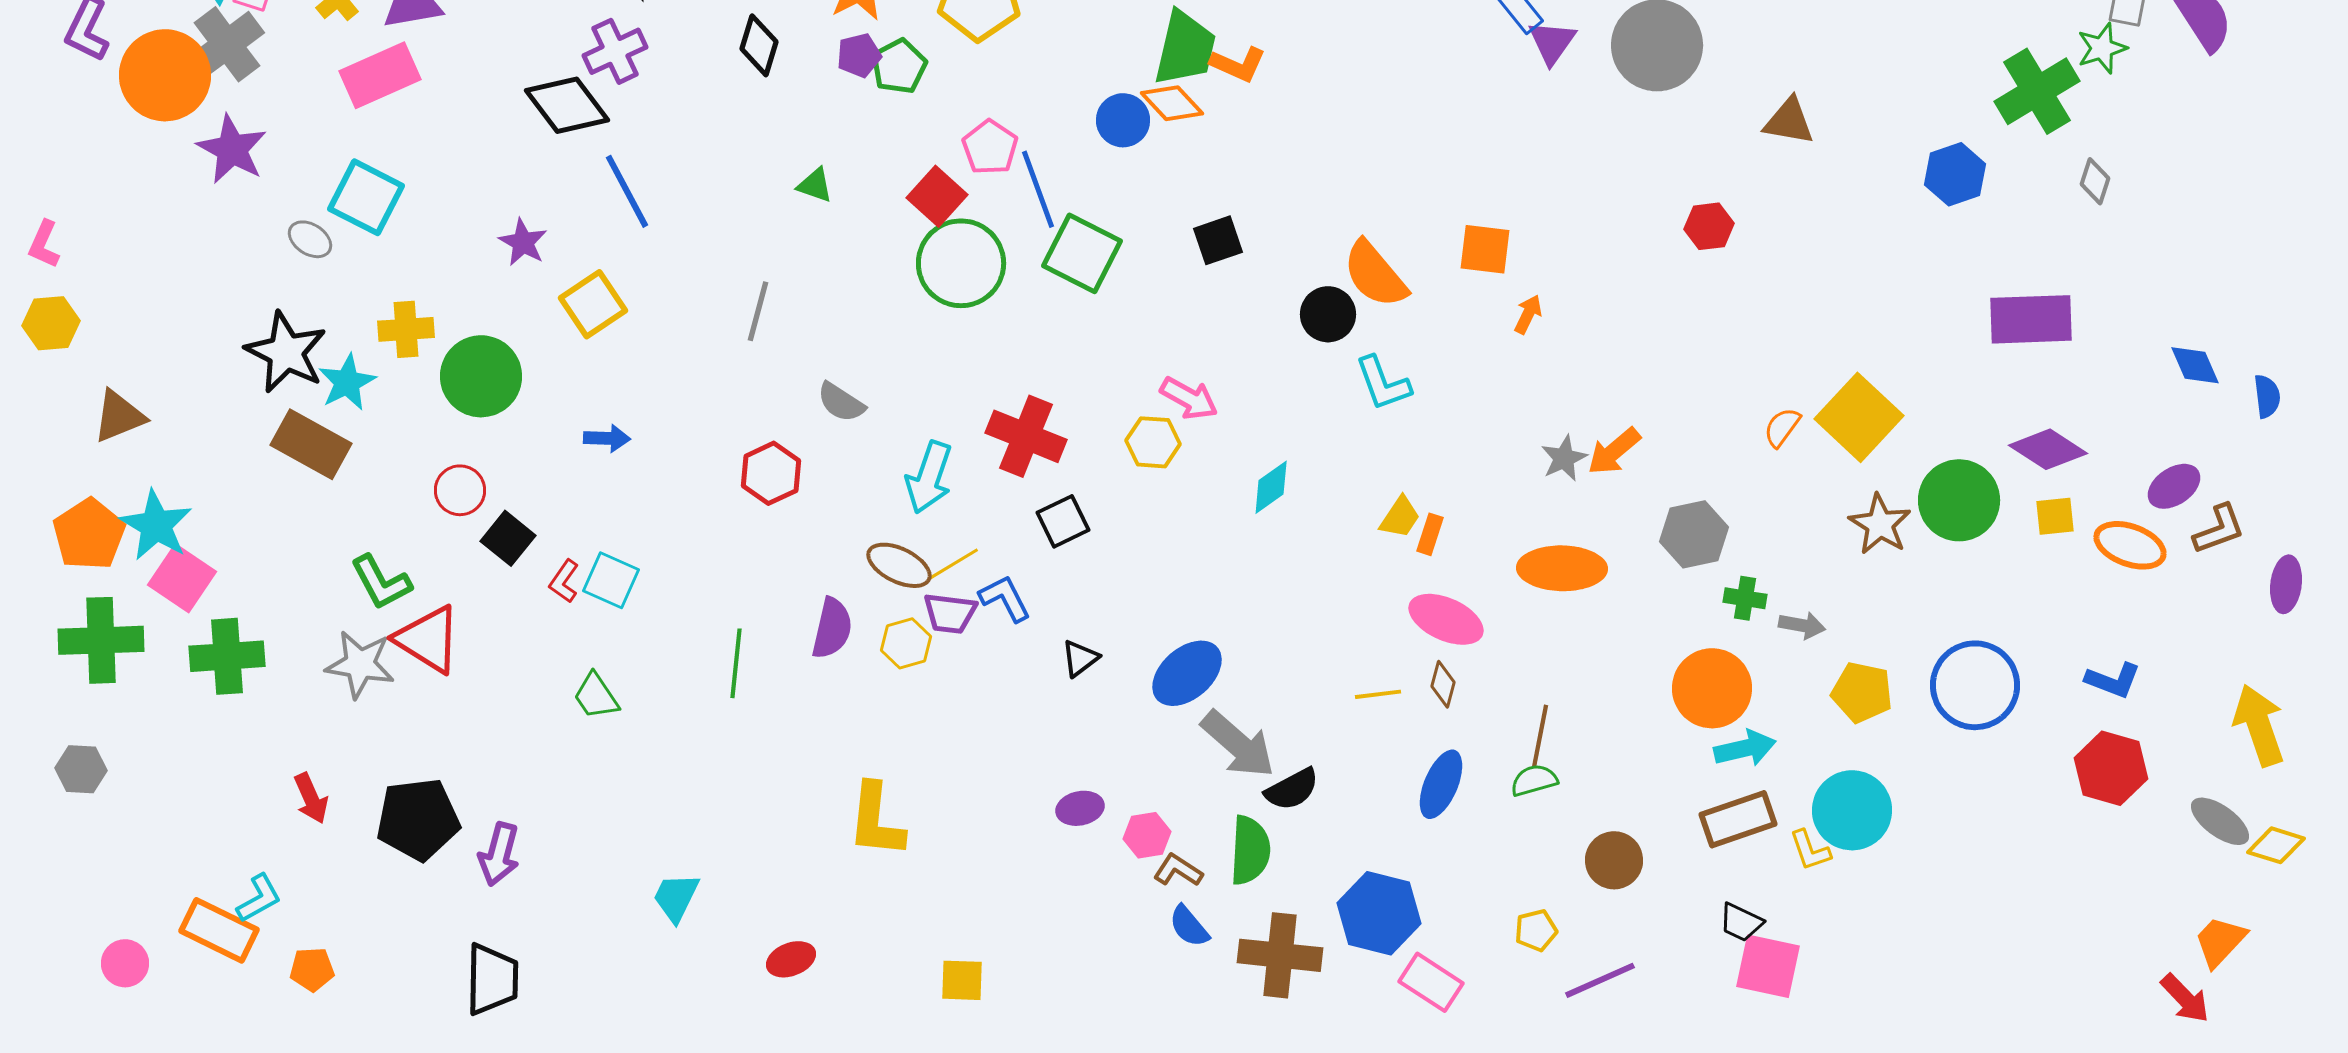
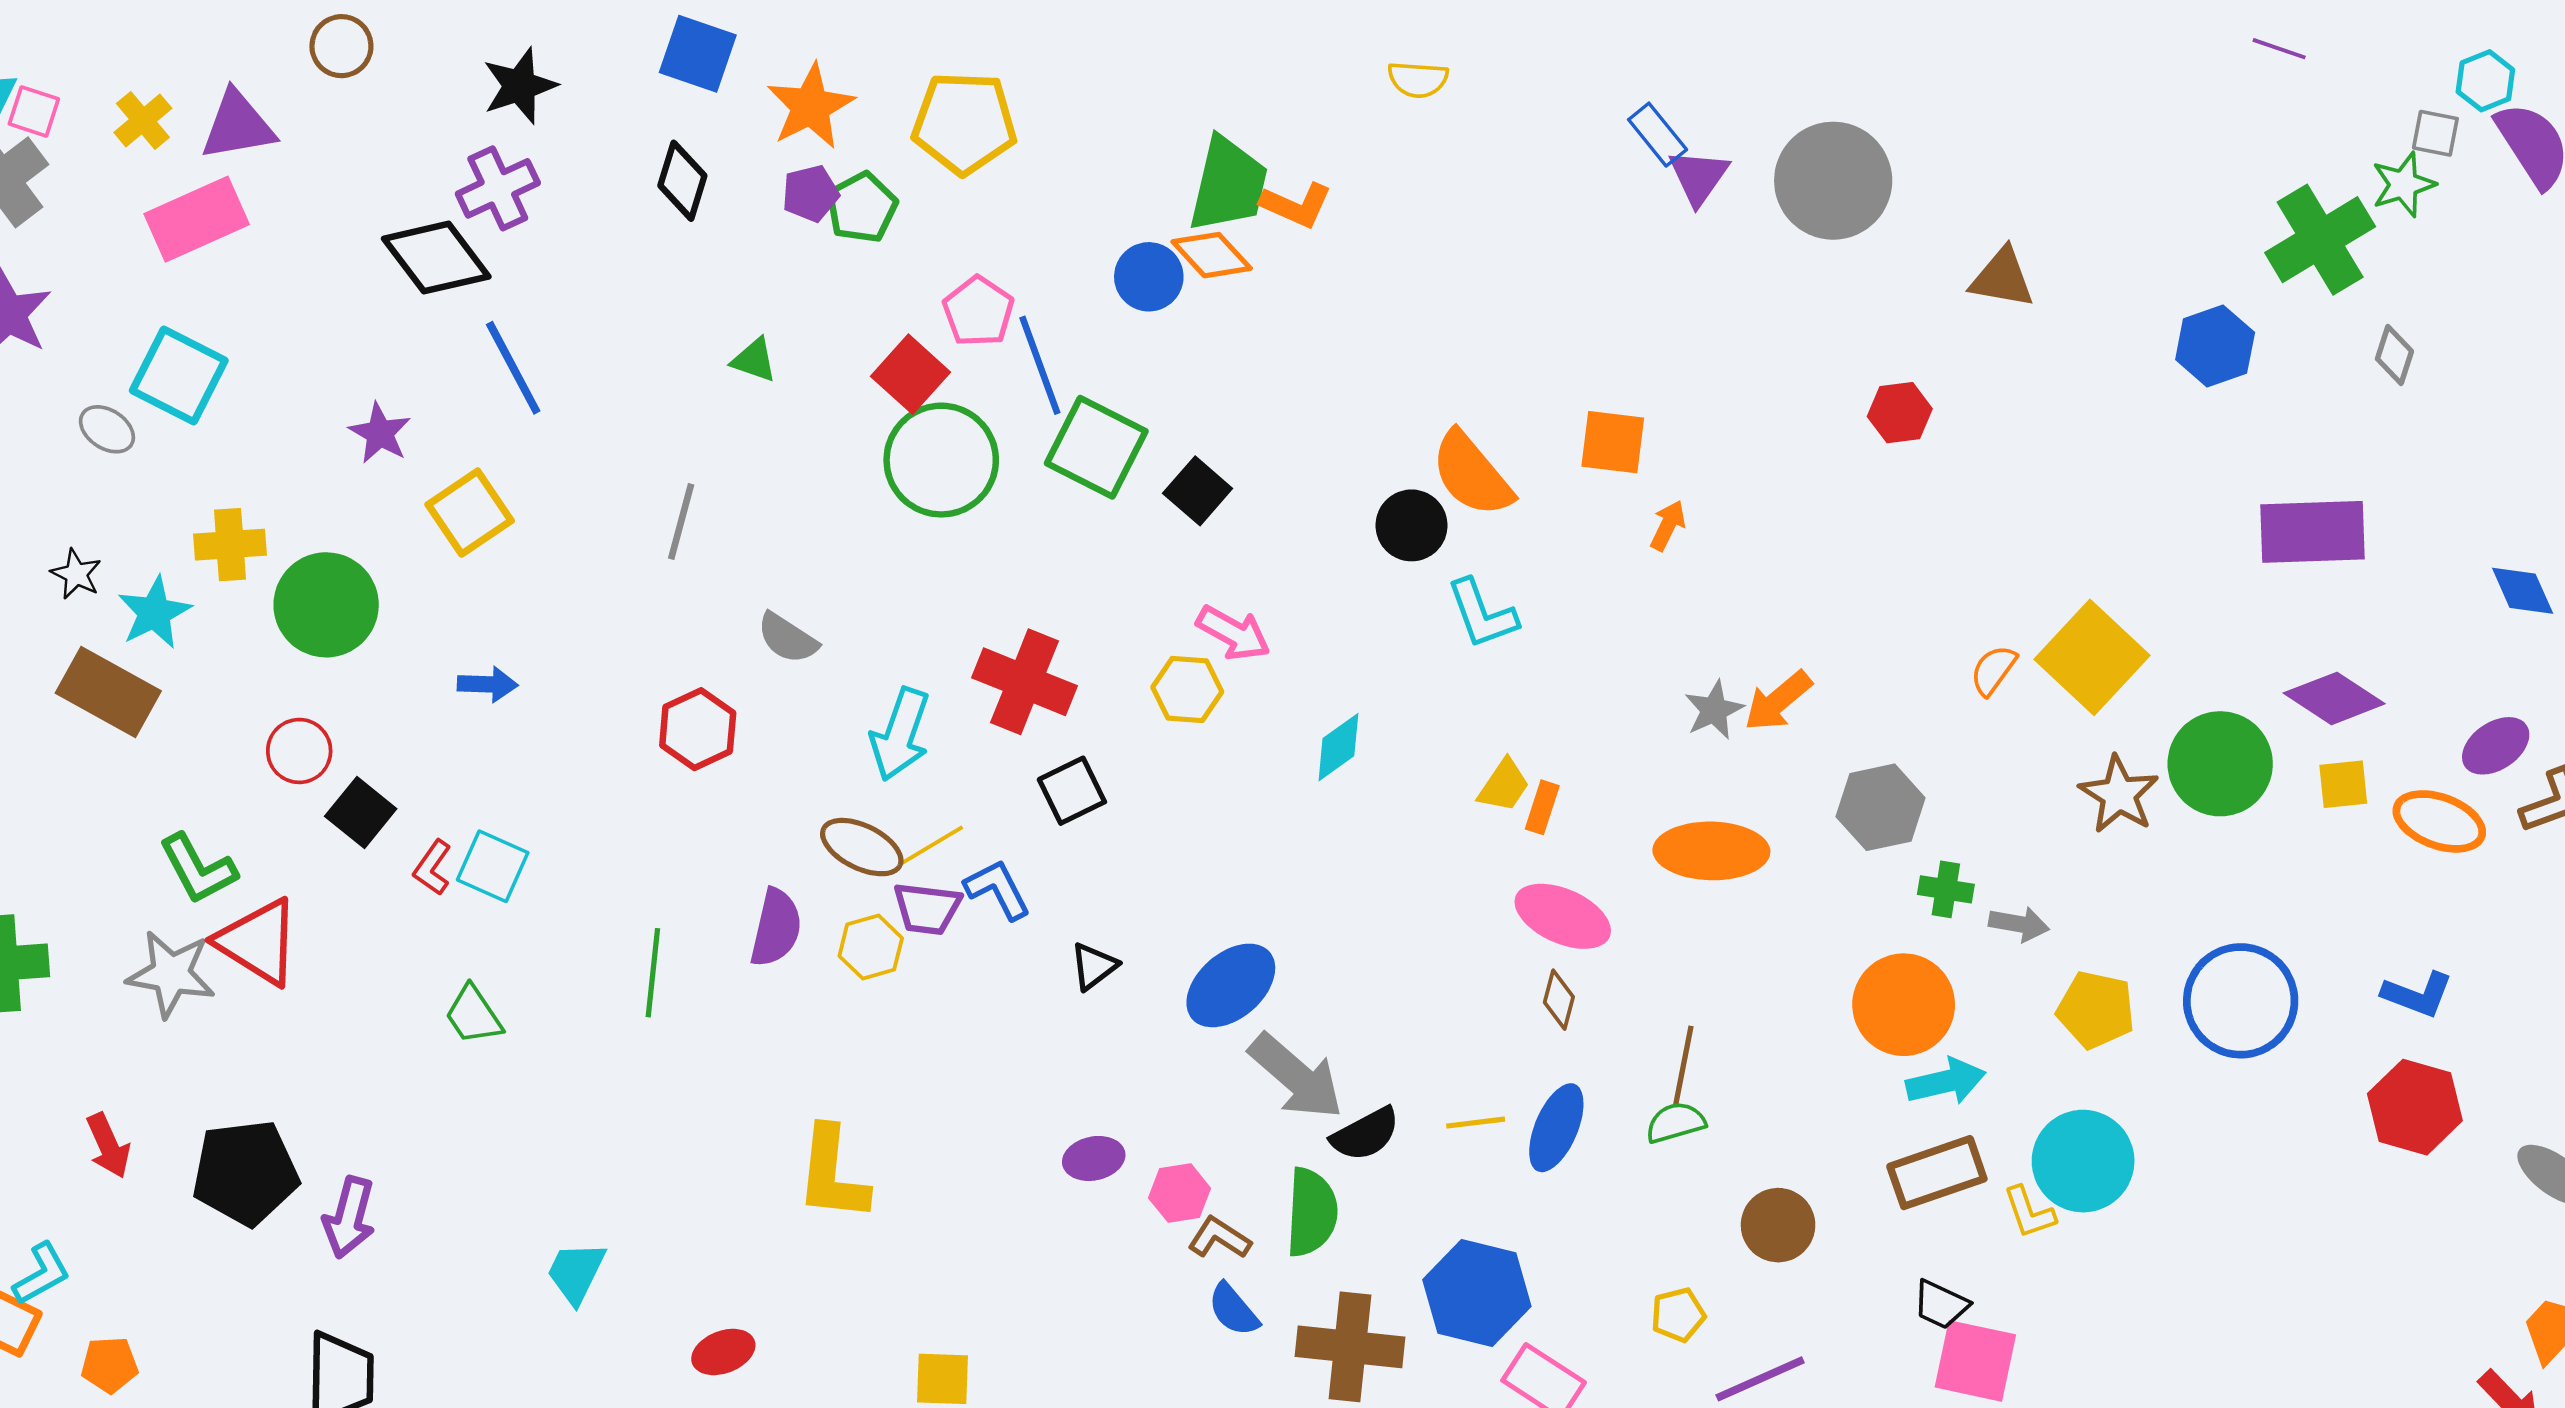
black square: (1218, 240) -> (1198, 491), moved, turned -30
black star: (286, 352) -> (76, 574), size x0.5
yellow line: (1378, 694) -> (1476, 1123), moved

